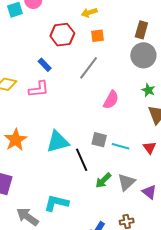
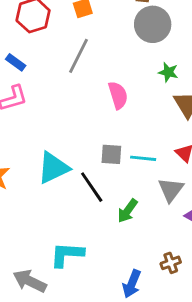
pink semicircle: (111, 100) -> (118, 95), turned -36
gray triangle: (126, 182) -> (171, 190), moved

